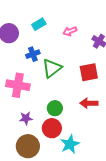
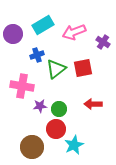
cyan rectangle: (39, 24) -> (43, 25), size x1.5
pink arrow: (70, 31) -> (74, 32), size x1.6
red square: (89, 72) -> (83, 68), moved
purple star: (26, 118) -> (40, 106), moved

